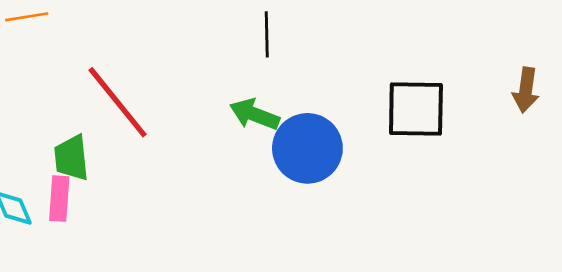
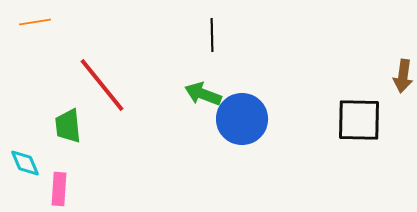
black square: (416, 109) -> (359, 120), moved
pink rectangle: (59, 199) -> (59, 189), moved

